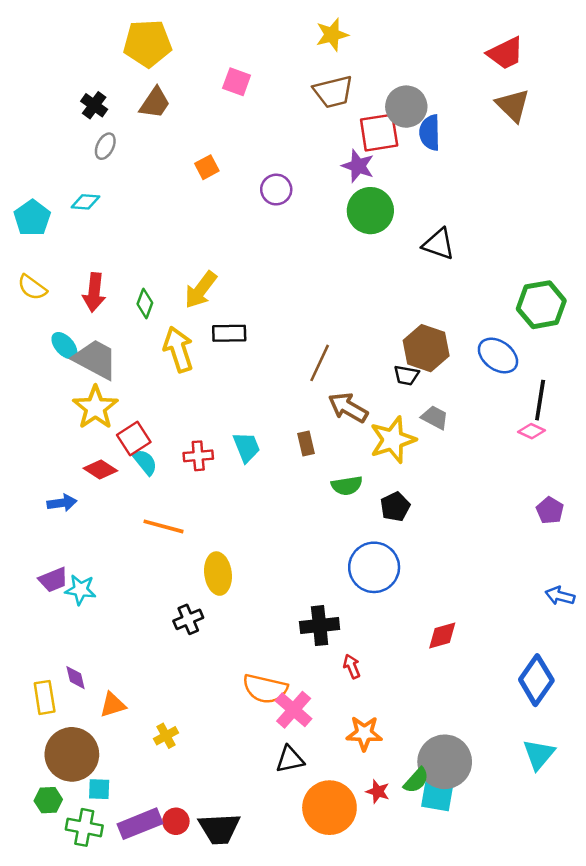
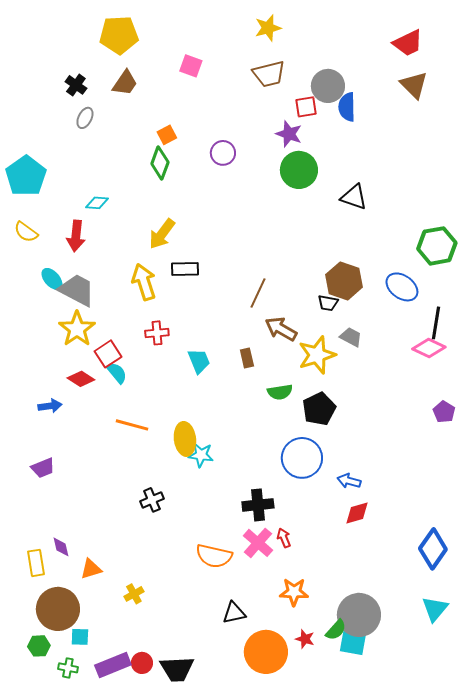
red square: (379, 133) -> (306, 107), size x0.7
cyan diamond: (85, 202) -> (97, 203), moved
cyan pentagon: (32, 218) -> (26, 176), size x1.4
green diamond: (145, 303) -> (160, 163), moved, size x1.4
pink diamond: (531, 431) -> (429, 348), size x1.5
red cross: (198, 456) -> (157, 333), moved
black pentagon: (395, 507) -> (319, 409), size x1.4
yellow ellipse: (218, 574) -> (185, 439), moved
cyan star: (81, 590) -> (201, 455), moved
blue arrow: (560, 596) -> (349, 481), moved
pink cross: (294, 710) -> (258, 543), moved
green cross: (84, 827) -> (68, 668), size x0.7

